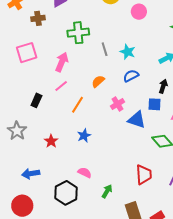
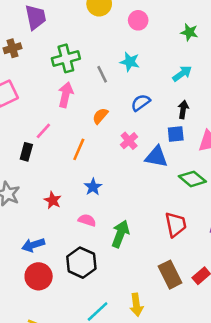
cyan star: (128, 52) -> (130, 62), moved
pink arrow: (62, 62) -> (66, 95), moved
pink line: (61, 86) -> (43, 131), moved
pink semicircle: (85, 173) -> (87, 220), moved
green arrow: (107, 191) -> (120, 234), moved, size x1.5
red circle: (22, 206) -> (39, 276), moved

